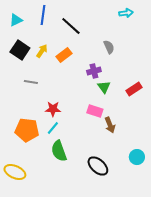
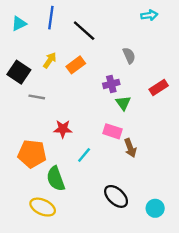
black square: (20, 50) -> (19, 72), moved
red rectangle: (134, 89) -> (159, 87), moved
cyan line: (53, 128) -> (84, 155), moved
green semicircle: (59, 151) -> (56, 179), moved
cyan circle: (137, 157) -> (155, 208), moved
yellow ellipse: (15, 172) -> (43, 207), moved

